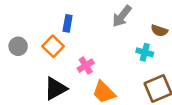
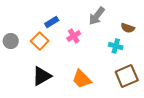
blue rectangle: (68, 23) -> (52, 22), turned 48
pink cross: (86, 66) -> (74, 36), moved

